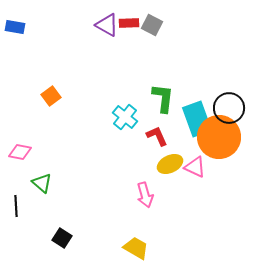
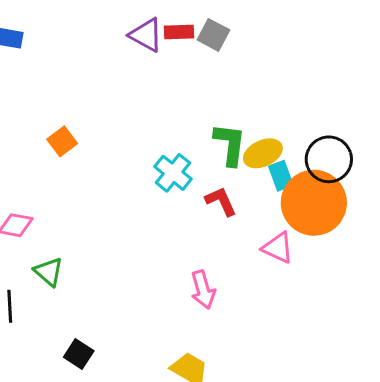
cyan rectangle: (197, 119) -> (281, 176), size x0.6
yellow ellipse: (170, 164) -> (263, 153), moved

